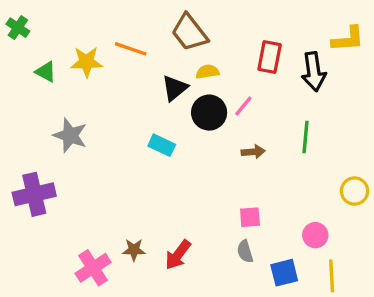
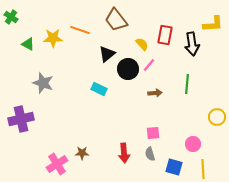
yellow semicircle: (207, 72) -> (142, 44), moved, turned 56
red arrow: (178, 255) -> (124, 153), moved, turned -42
blue square: (284, 273) -> (174, 167), turned 30

